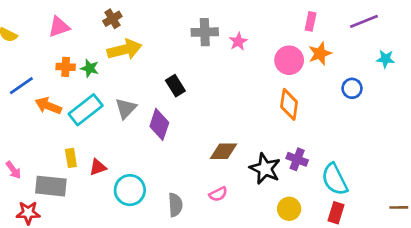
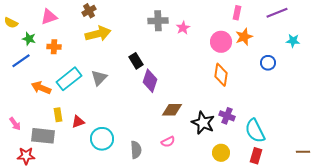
green star: (90, 68) -> (29, 39), moved
orange arrow: (48, 106) -> (41, 88), moved
purple diamond: (159, 124) -> (150, 81), moved

